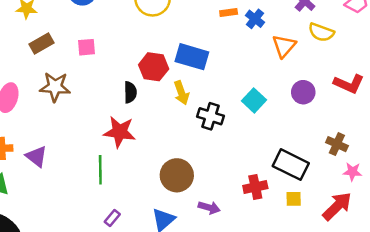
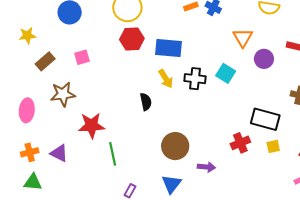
orange triangle: (284, 46) -> (243, 38), moved
red hexagon: (154, 67) -> (132, 39), moved
black semicircle: (130, 92) -> (146, 102), moved
black cross: (211, 116) -> (195, 79), moved
red star: (120, 132) -> (92, 125), moved

